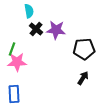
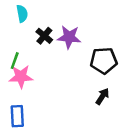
cyan semicircle: (29, 11) -> (22, 14), moved

